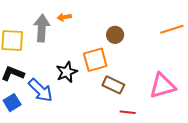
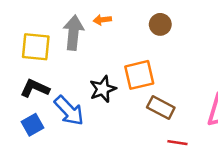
brown circle: (115, 35) -> (160, 24), moved

